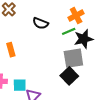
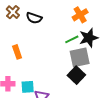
black semicircle: (40, 23) -> (34, 18), moved
green line: (69, 31) -> (72, 39), moved

